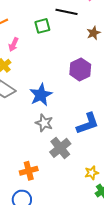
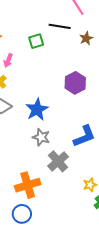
brown star: (94, 33) -> (86, 38), moved
orange cross: (29, 171) -> (28, 185), size x1.4

